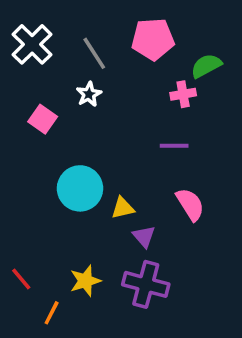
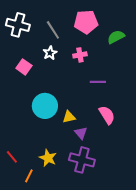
white cross: (32, 44) -> (18, 25), turned -30
pink cross: (183, 94) -> (80, 55), moved
yellow star: (85, 281) -> (48, 158), turned -30

